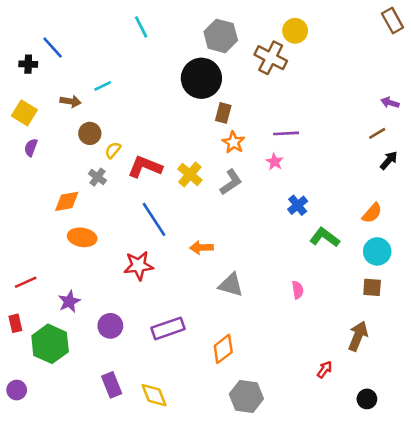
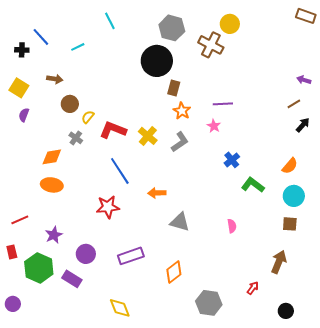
brown rectangle: (393, 21) -> (306, 16), turned -42
cyan line: (103, 86) -> (78, 47), moved
orange ellipse: (82, 237) -> (52, 185), moved
purple rectangle: (112, 385) -> (72, 279), moved, turned -36
gray hexagon: (246, 396) -> (209, 303), moved

